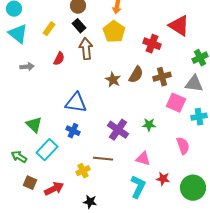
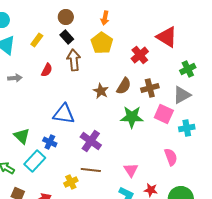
red cross: (152, 44) -> (140, 55), turned 30
gray triangle: (194, 84) -> (182, 95), turned -36
green star: (149, 125) -> (132, 117), moved, size x1.6
purple cross: (118, 130) -> (91, 141), moved
blue cross: (73, 131) -> (50, 142), moved
pink triangle: (143, 159) -> (131, 170), turned 42

